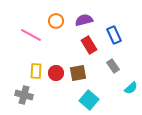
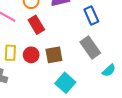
red rectangle: (89, 45) -> (36, 25), moved
gray rectangle: (113, 66) -> (90, 48), size x1.5

